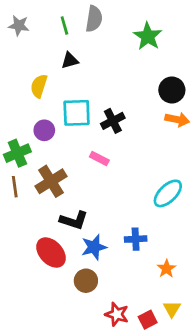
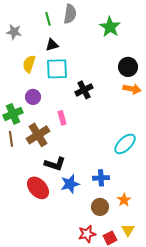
gray star: (19, 26) -> (14, 32), moved
cyan square: (77, 113) -> (57, 69), moved
pink rectangle: (99, 158) -> (62, 118), moved, turned 48
brown circle: (86, 281) -> (100, 207), moved
red star: (117, 314) -> (87, 234), turned -30

